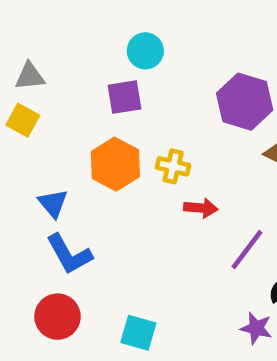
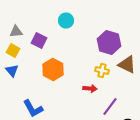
purple square: (125, 97) -> (39, 40), moved, turned 35
yellow cross: (173, 166) -> (102, 70), moved
blue triangle: (53, 203) -> (12, 70), moved

